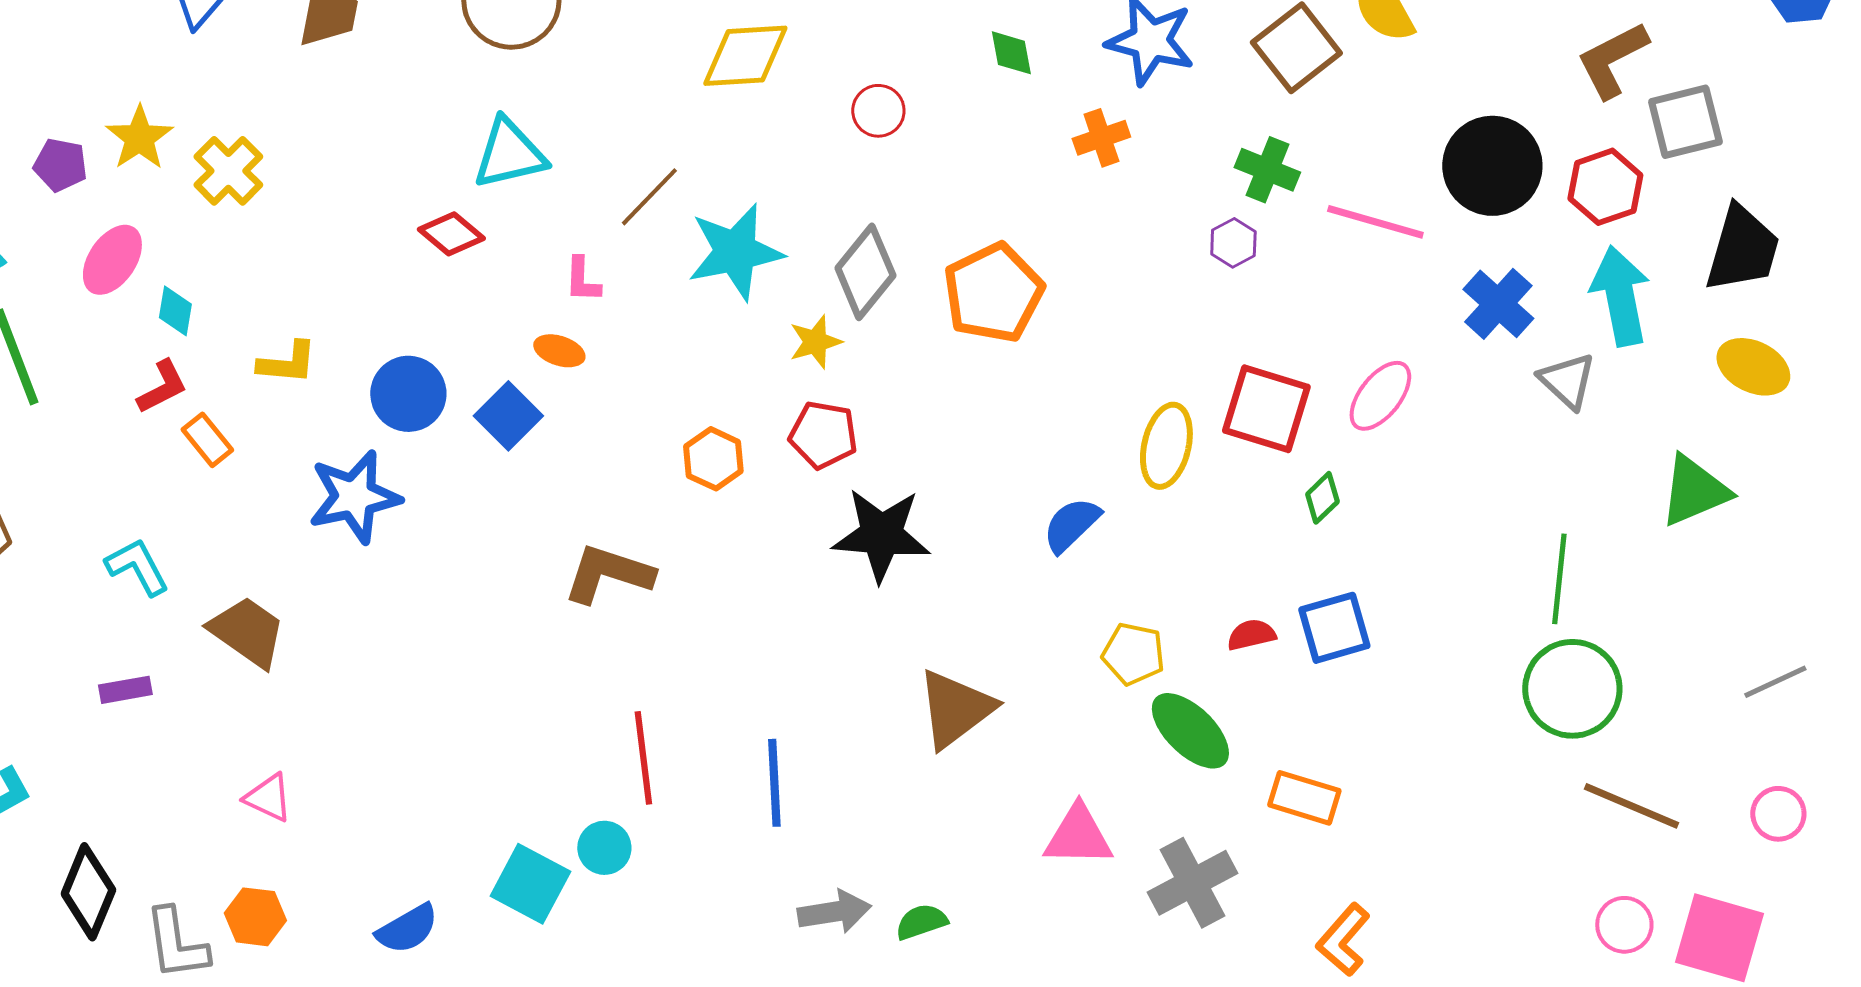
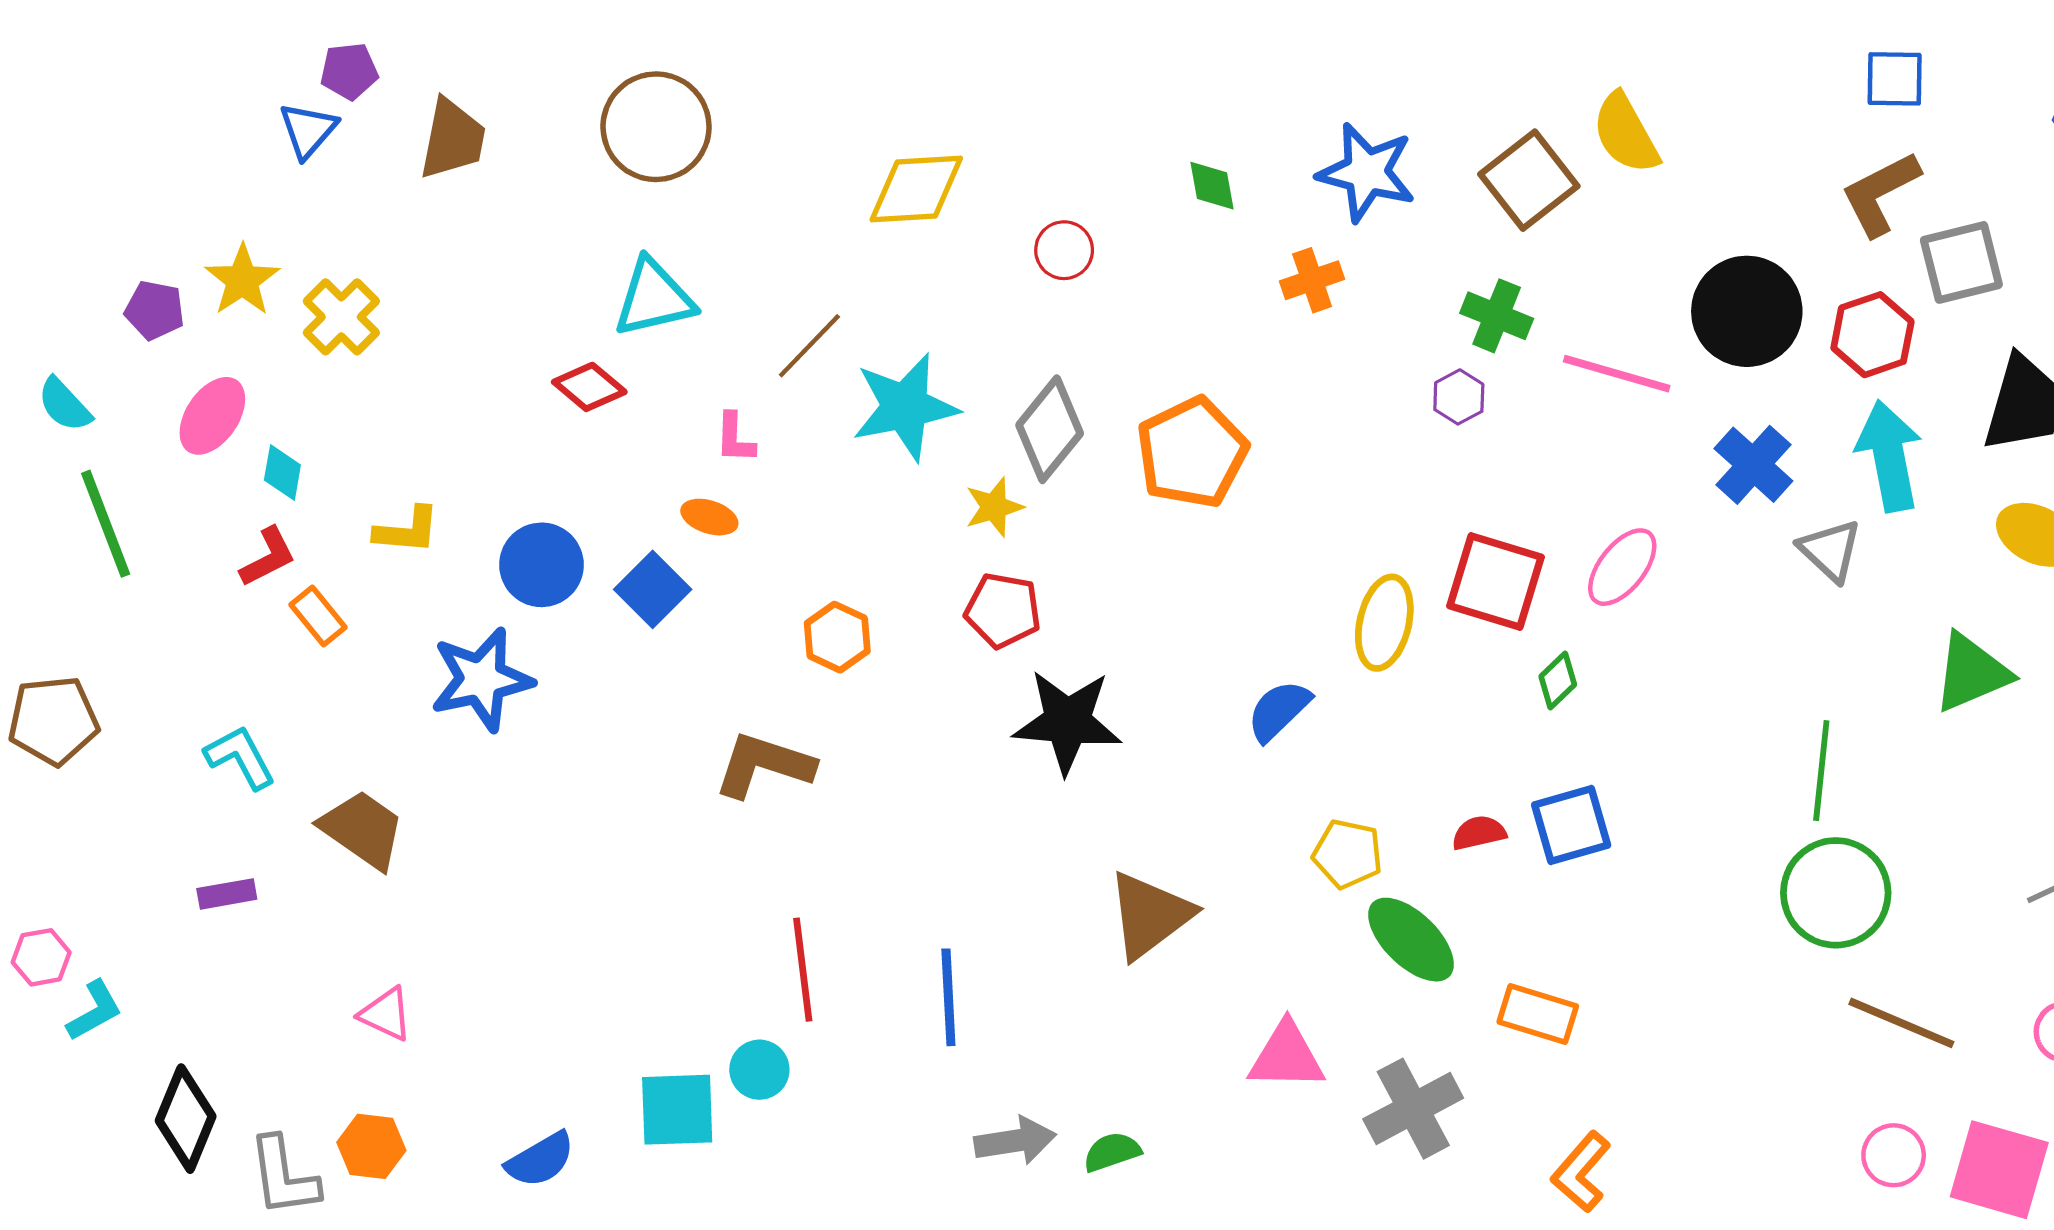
orange hexagon: (713, 459) -> (837, 637), moved
cyan square: (530, 884) -> (677, 1110), turned -30

